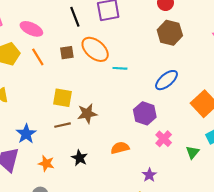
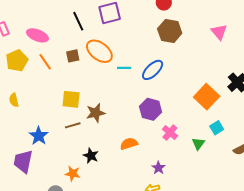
blue ellipse: (166, 80) -> (153, 70), moved
orange star: (46, 163) -> (73, 174), moved

